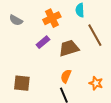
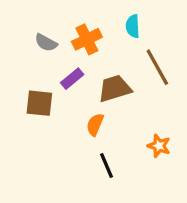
gray semicircle: (16, 20) -> (46, 43), moved
orange semicircle: (66, 76) -> (95, 125), moved
brown square: (22, 83) -> (39, 103), moved

